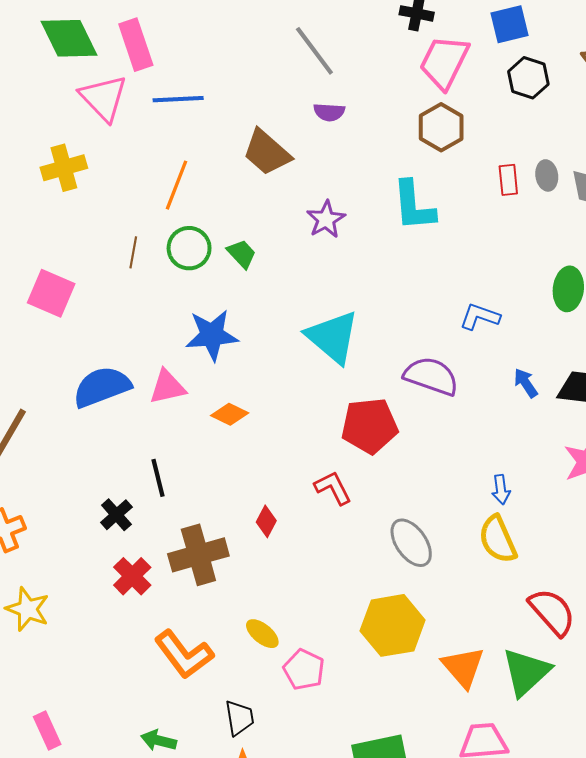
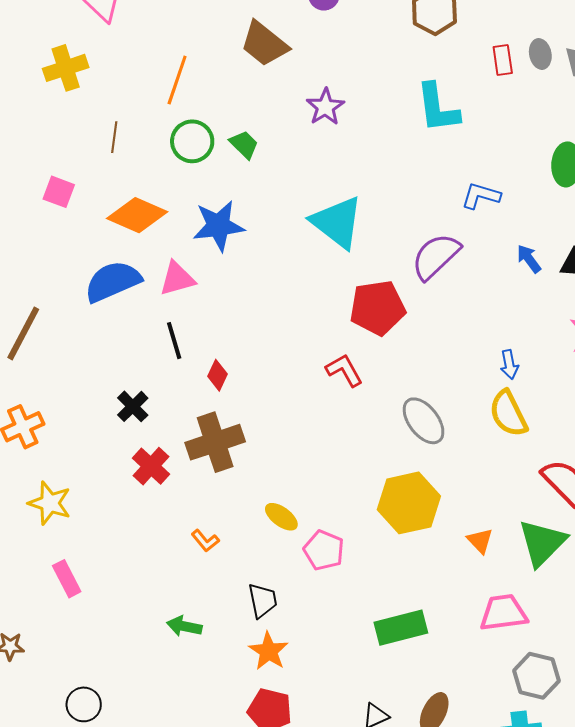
cyan L-shape: (414, 206) -> (438, 108), moved
brown line: (133, 252) -> (114, 137), moved
pink square: (51, 293) -> (59, 192), size x0.7
purple semicircle: (431, 376) -> (436, 256), turned -60
orange diamond: (230, 414) -> (137, 215), moved, size x1.6
black line: (158, 478) -> (174, 341), moved
red diamond: (266, 521) -> (218, 375), moved
orange L-shape: (184, 654) -> (205, 541), size x0.5
orange triangle: (463, 667) -> (480, 541), size x0.6
pink rectangle: (47, 730) -> (67, 579), moved

